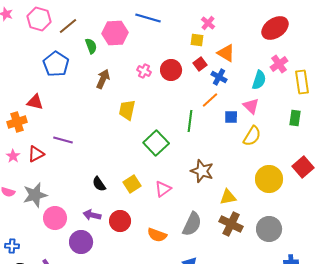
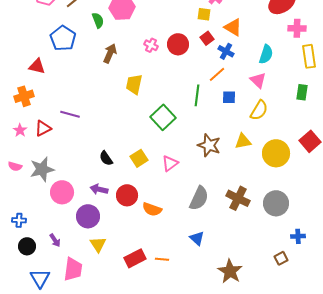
pink cross: (279, 64) -> (297, 28), moved, turned 36
red triangle: (35, 102) -> (37, 66), moved
blue square: (231, 117) -> (229, 97), moved
yellow triangle: (228, 197) -> (243, 141), moved
orange semicircle: (157, 235) -> (152, 209), moved

